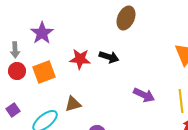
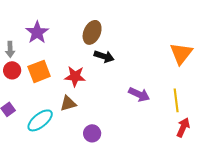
brown ellipse: (126, 18) -> (92, 32), moved
red star: (80, 59) -> (75, 76), moved

